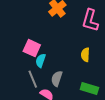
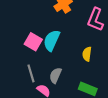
cyan semicircle: (41, 61) -> (52, 40), moved, size x1.5

